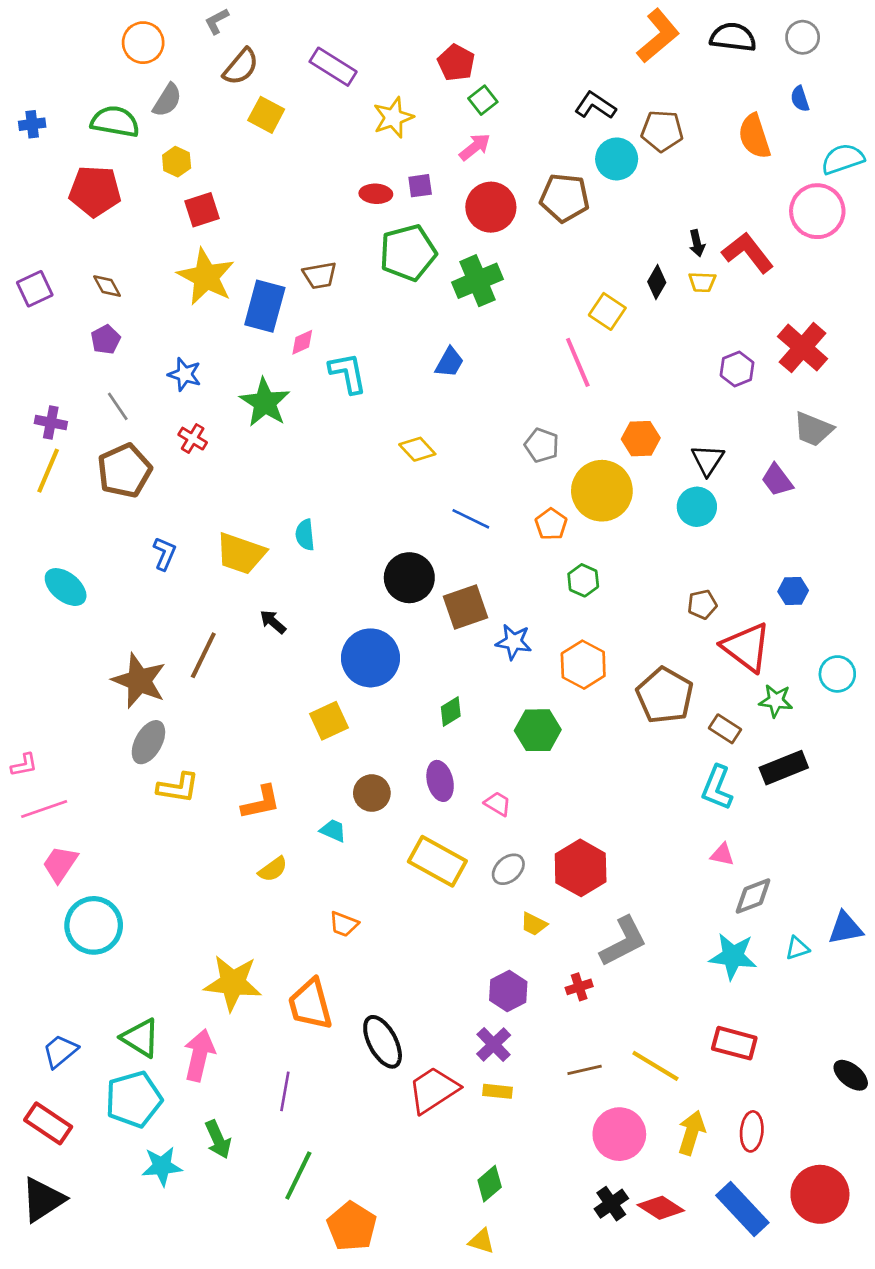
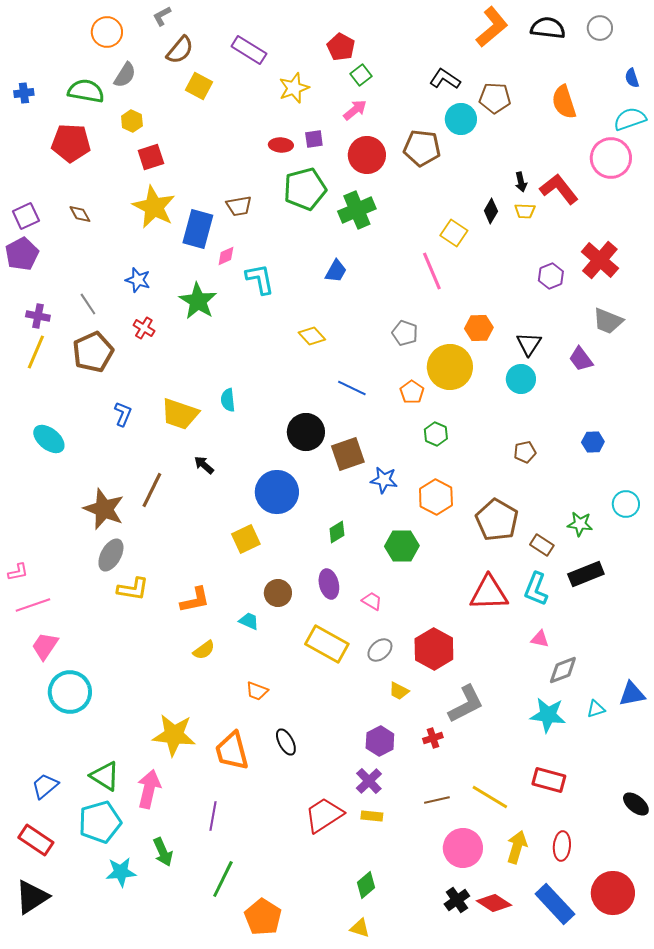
blue semicircle: (800, 99) -> (632, 78), moved
purple pentagon: (106, 340) -> (22, 254), moved, size x1.5
red triangle: (746, 647) -> (489, 593), moved, turned -39
black ellipse: (383, 1042) -> (286, 742), moved, size x0.7

